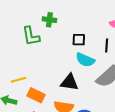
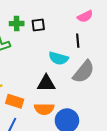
black square: (79, 40) -> (38, 25), moved

